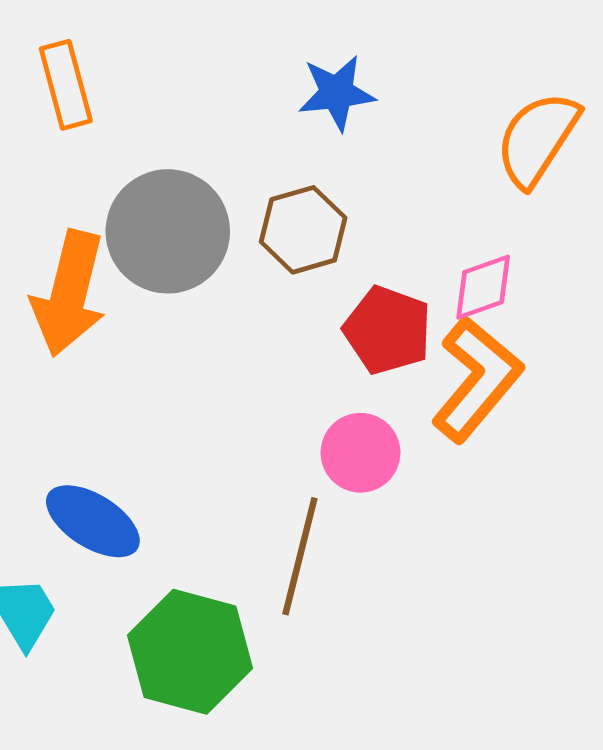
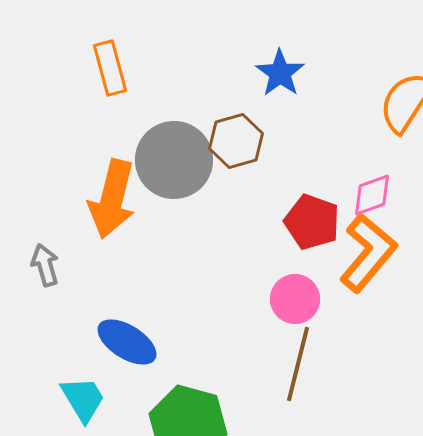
blue star: (337, 93) -> (280, 73), turned -30
brown hexagon: (303, 230) -> (236, 141), moved
brown line: (300, 556) -> (298, 364), moved

